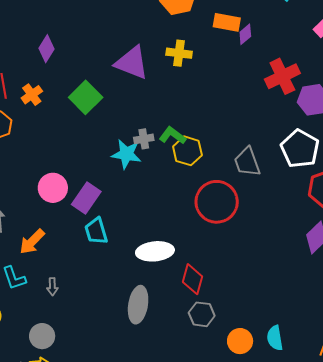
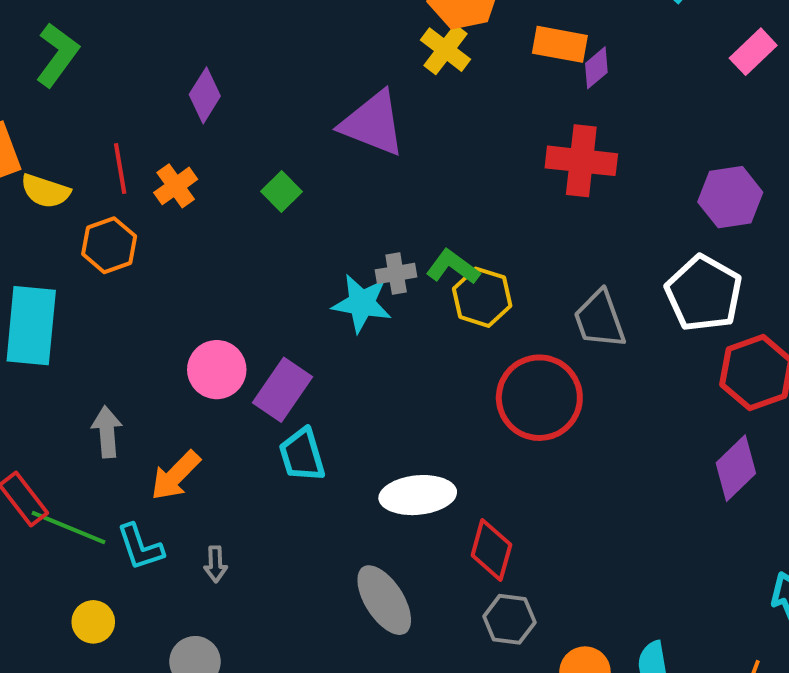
yellow cross: (179, 53) -> (445, 50), moved, turned 30
red cross: (282, 76) -> (581, 161), moved, turned 32
green square: (86, 97) -> (281, 192), size x0.6
gray ellipse: (138, 305) -> (384, 600), turned -42

